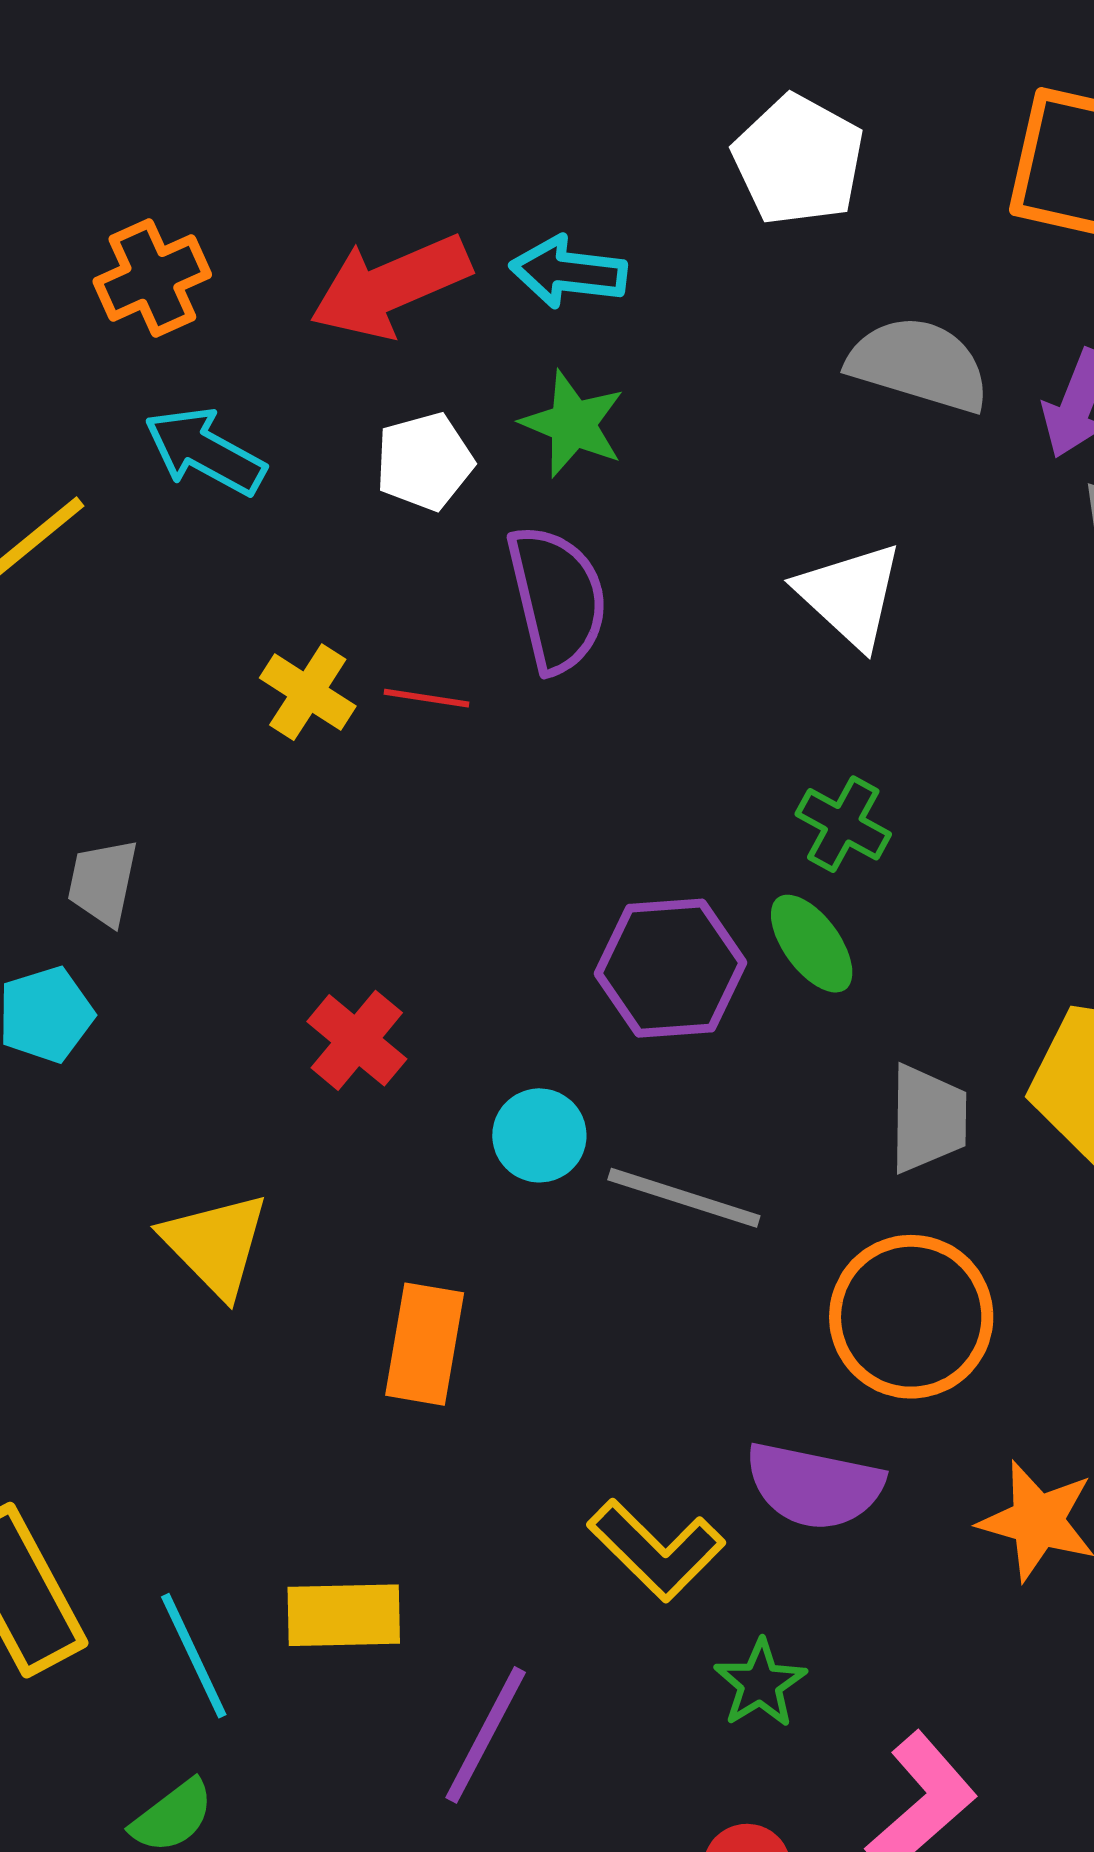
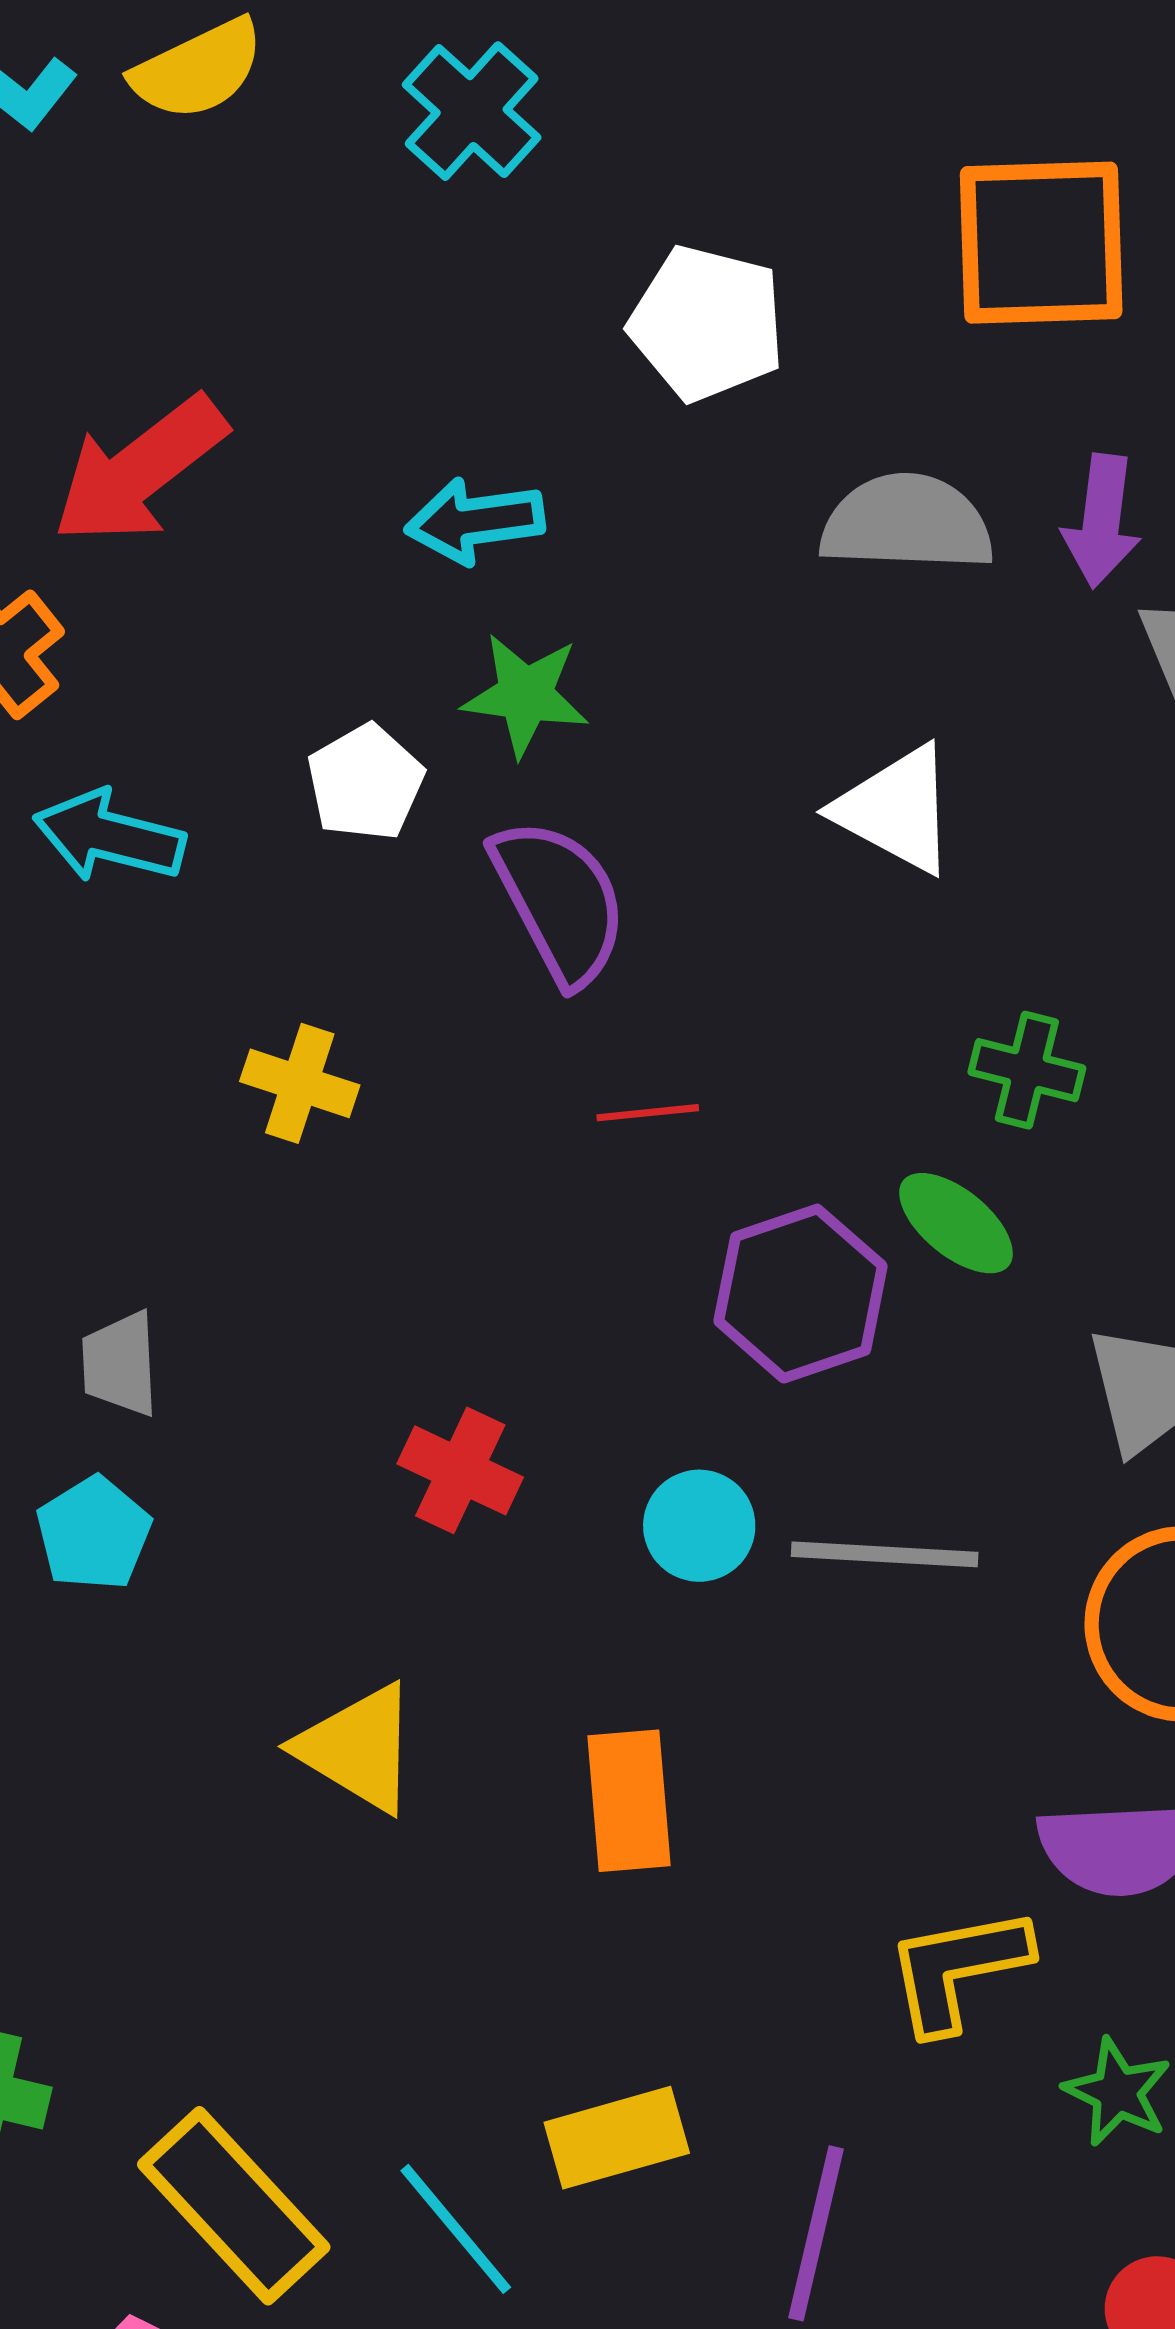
red arrow: (390, 286) -> (139, 470), moved
red line: (426, 698) -> (648, 1113), moved
green cross: (843, 824) -> (1027, 1070), moved
yellow L-shape: (656, 1550) -> (958, 1969), turned 139

